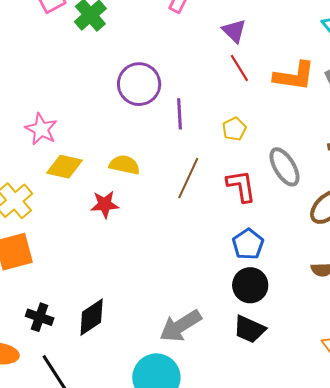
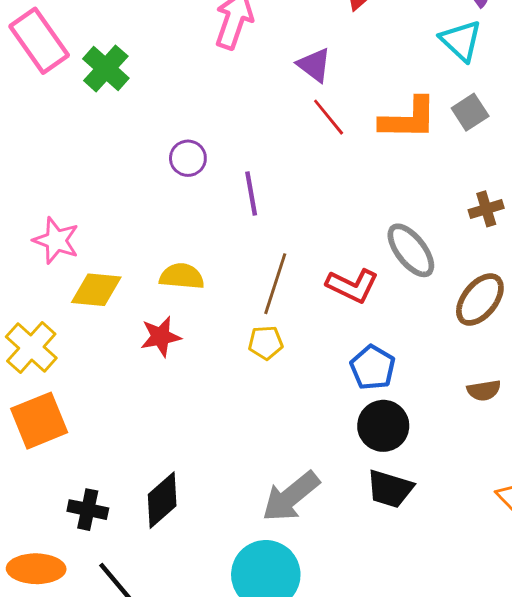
purple circle: (139, 84) -> (188, 158), size x0.6
yellow pentagon: (234, 129) -> (266, 343), moved, turned 30
red L-shape: (241, 186) -> (352, 286), turned 132

